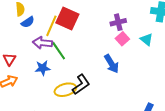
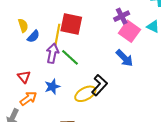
pink square: (122, 39) -> (129, 31), size x1.5
purple arrow: (42, 43) -> (52, 53), turned 108
blue star: (43, 68) -> (52, 87), moved

